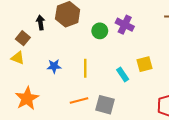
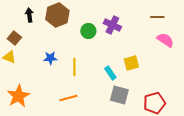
black arrow: (41, 23) -> (29, 15), moved
blue star: (54, 66) -> (50, 58), moved
gray square: (105, 105) -> (119, 95), moved

